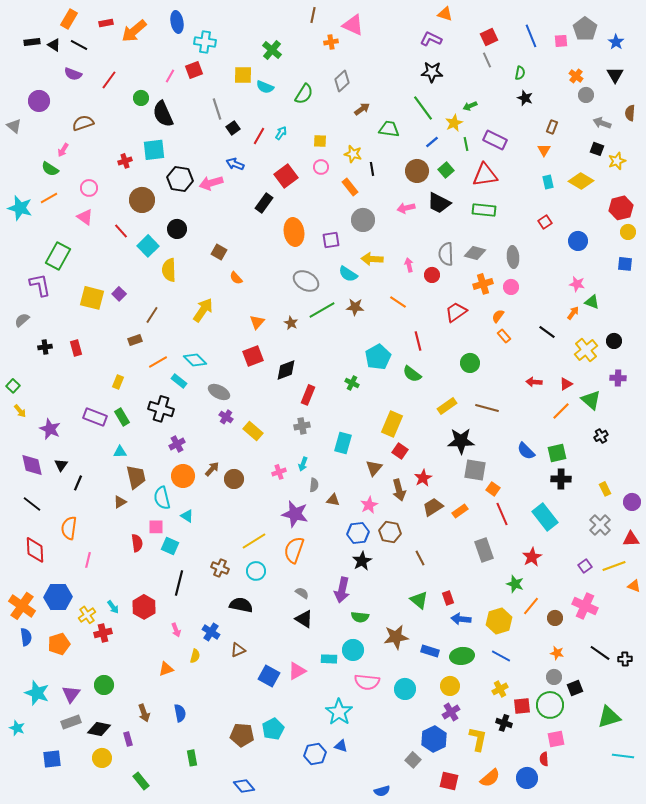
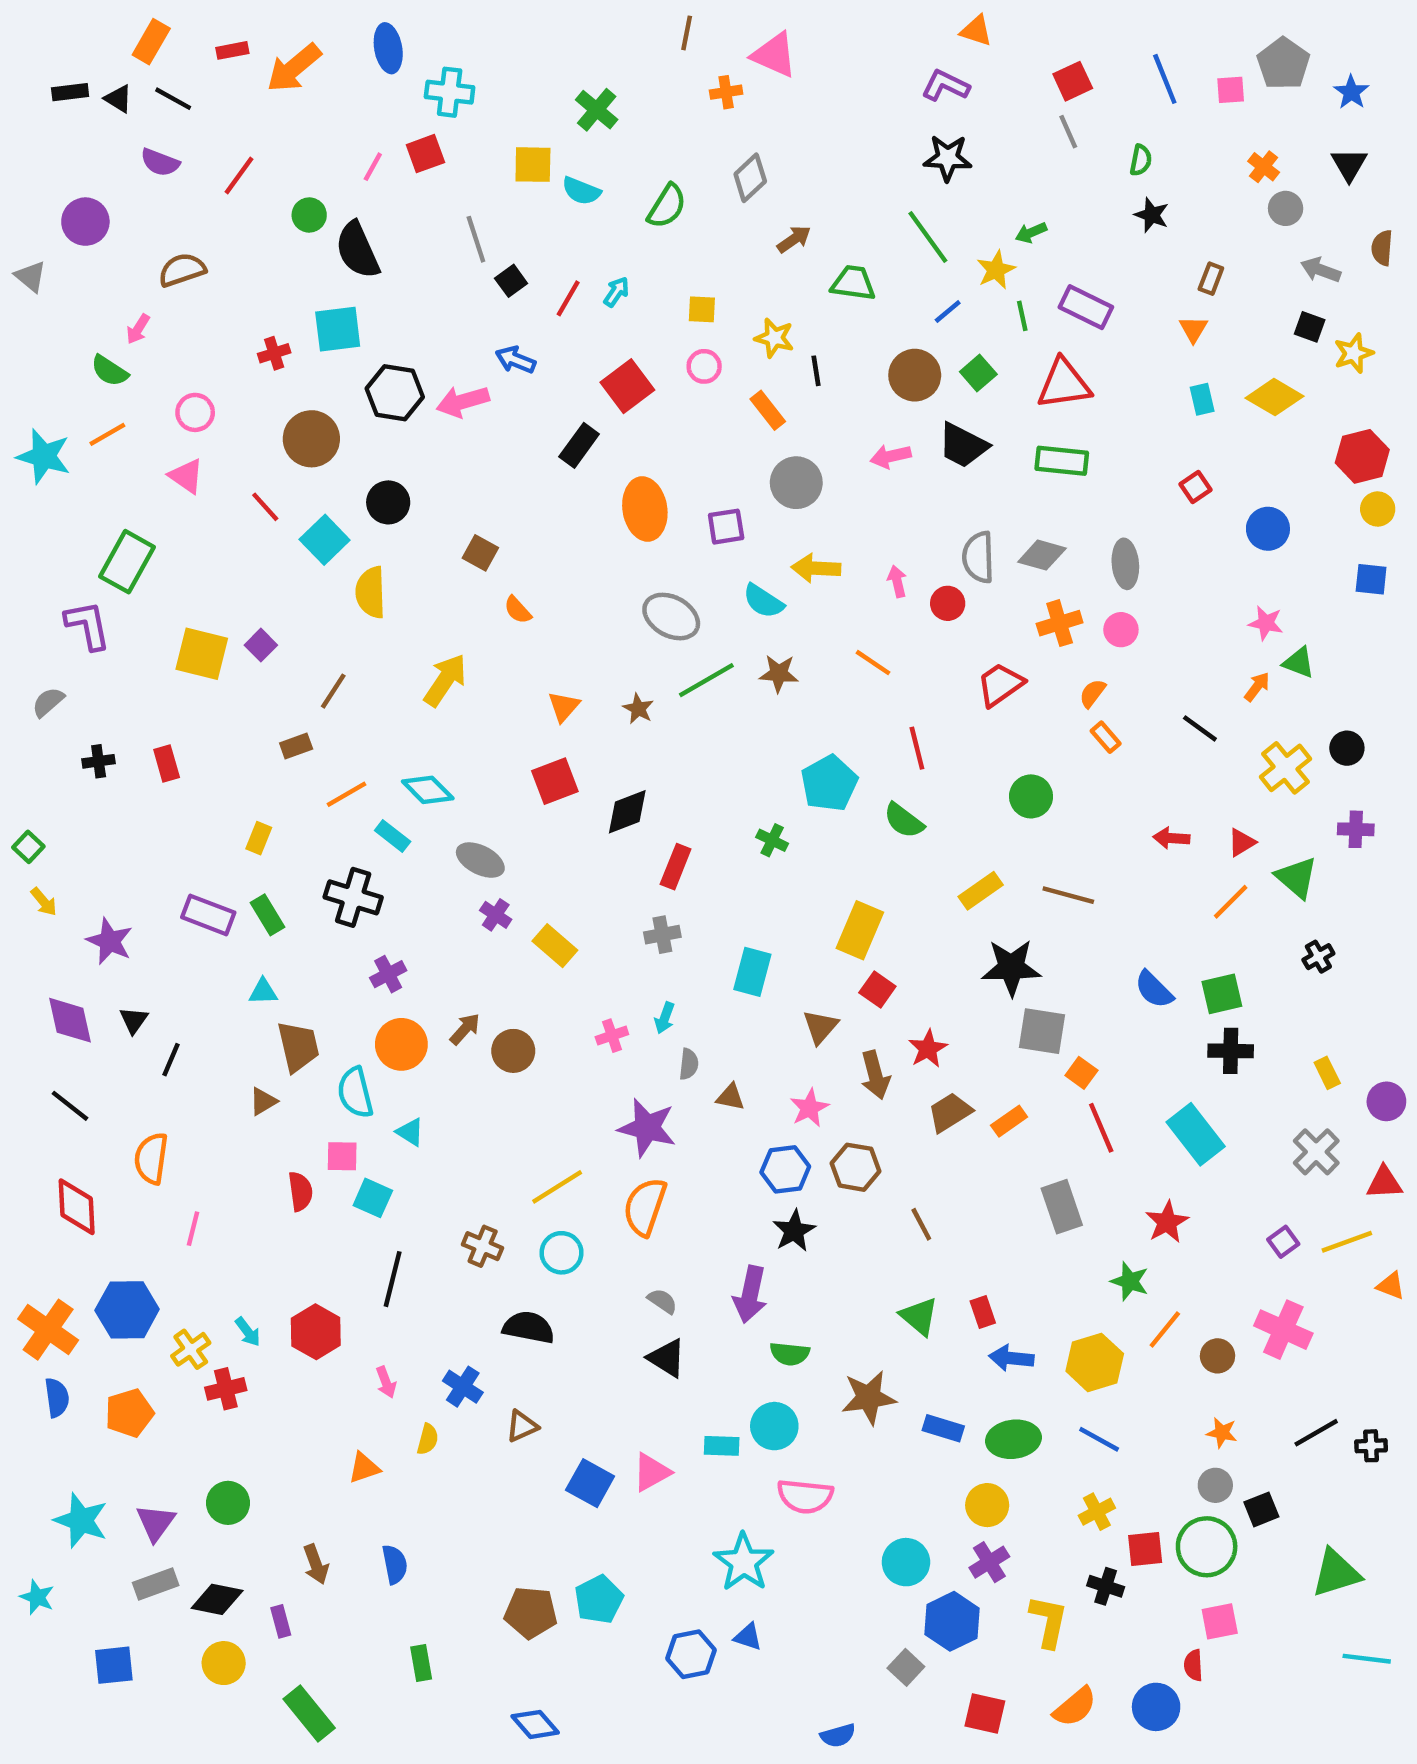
black line: (600, 653) -> (1316, 1433), turned -65
cyan circle: (405, 689) -> (906, 1562), moved
green rectangle: (141, 781) -> (309, 1714), size x1.4

